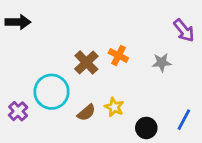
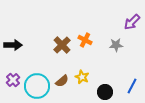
black arrow: (18, 22) -> (13, 45), moved
purple arrow: (184, 30) -> (132, 22), turned 84
cyan circle: (52, 92) -> (37, 86), moved

